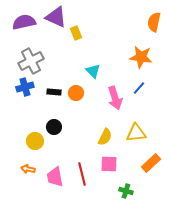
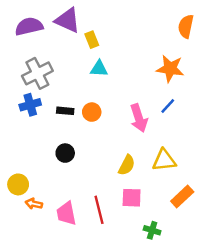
cyan triangle: (93, 71) -> (99, 69), moved, turned -42
yellow circle: (35, 141) -> (18, 184), moved

